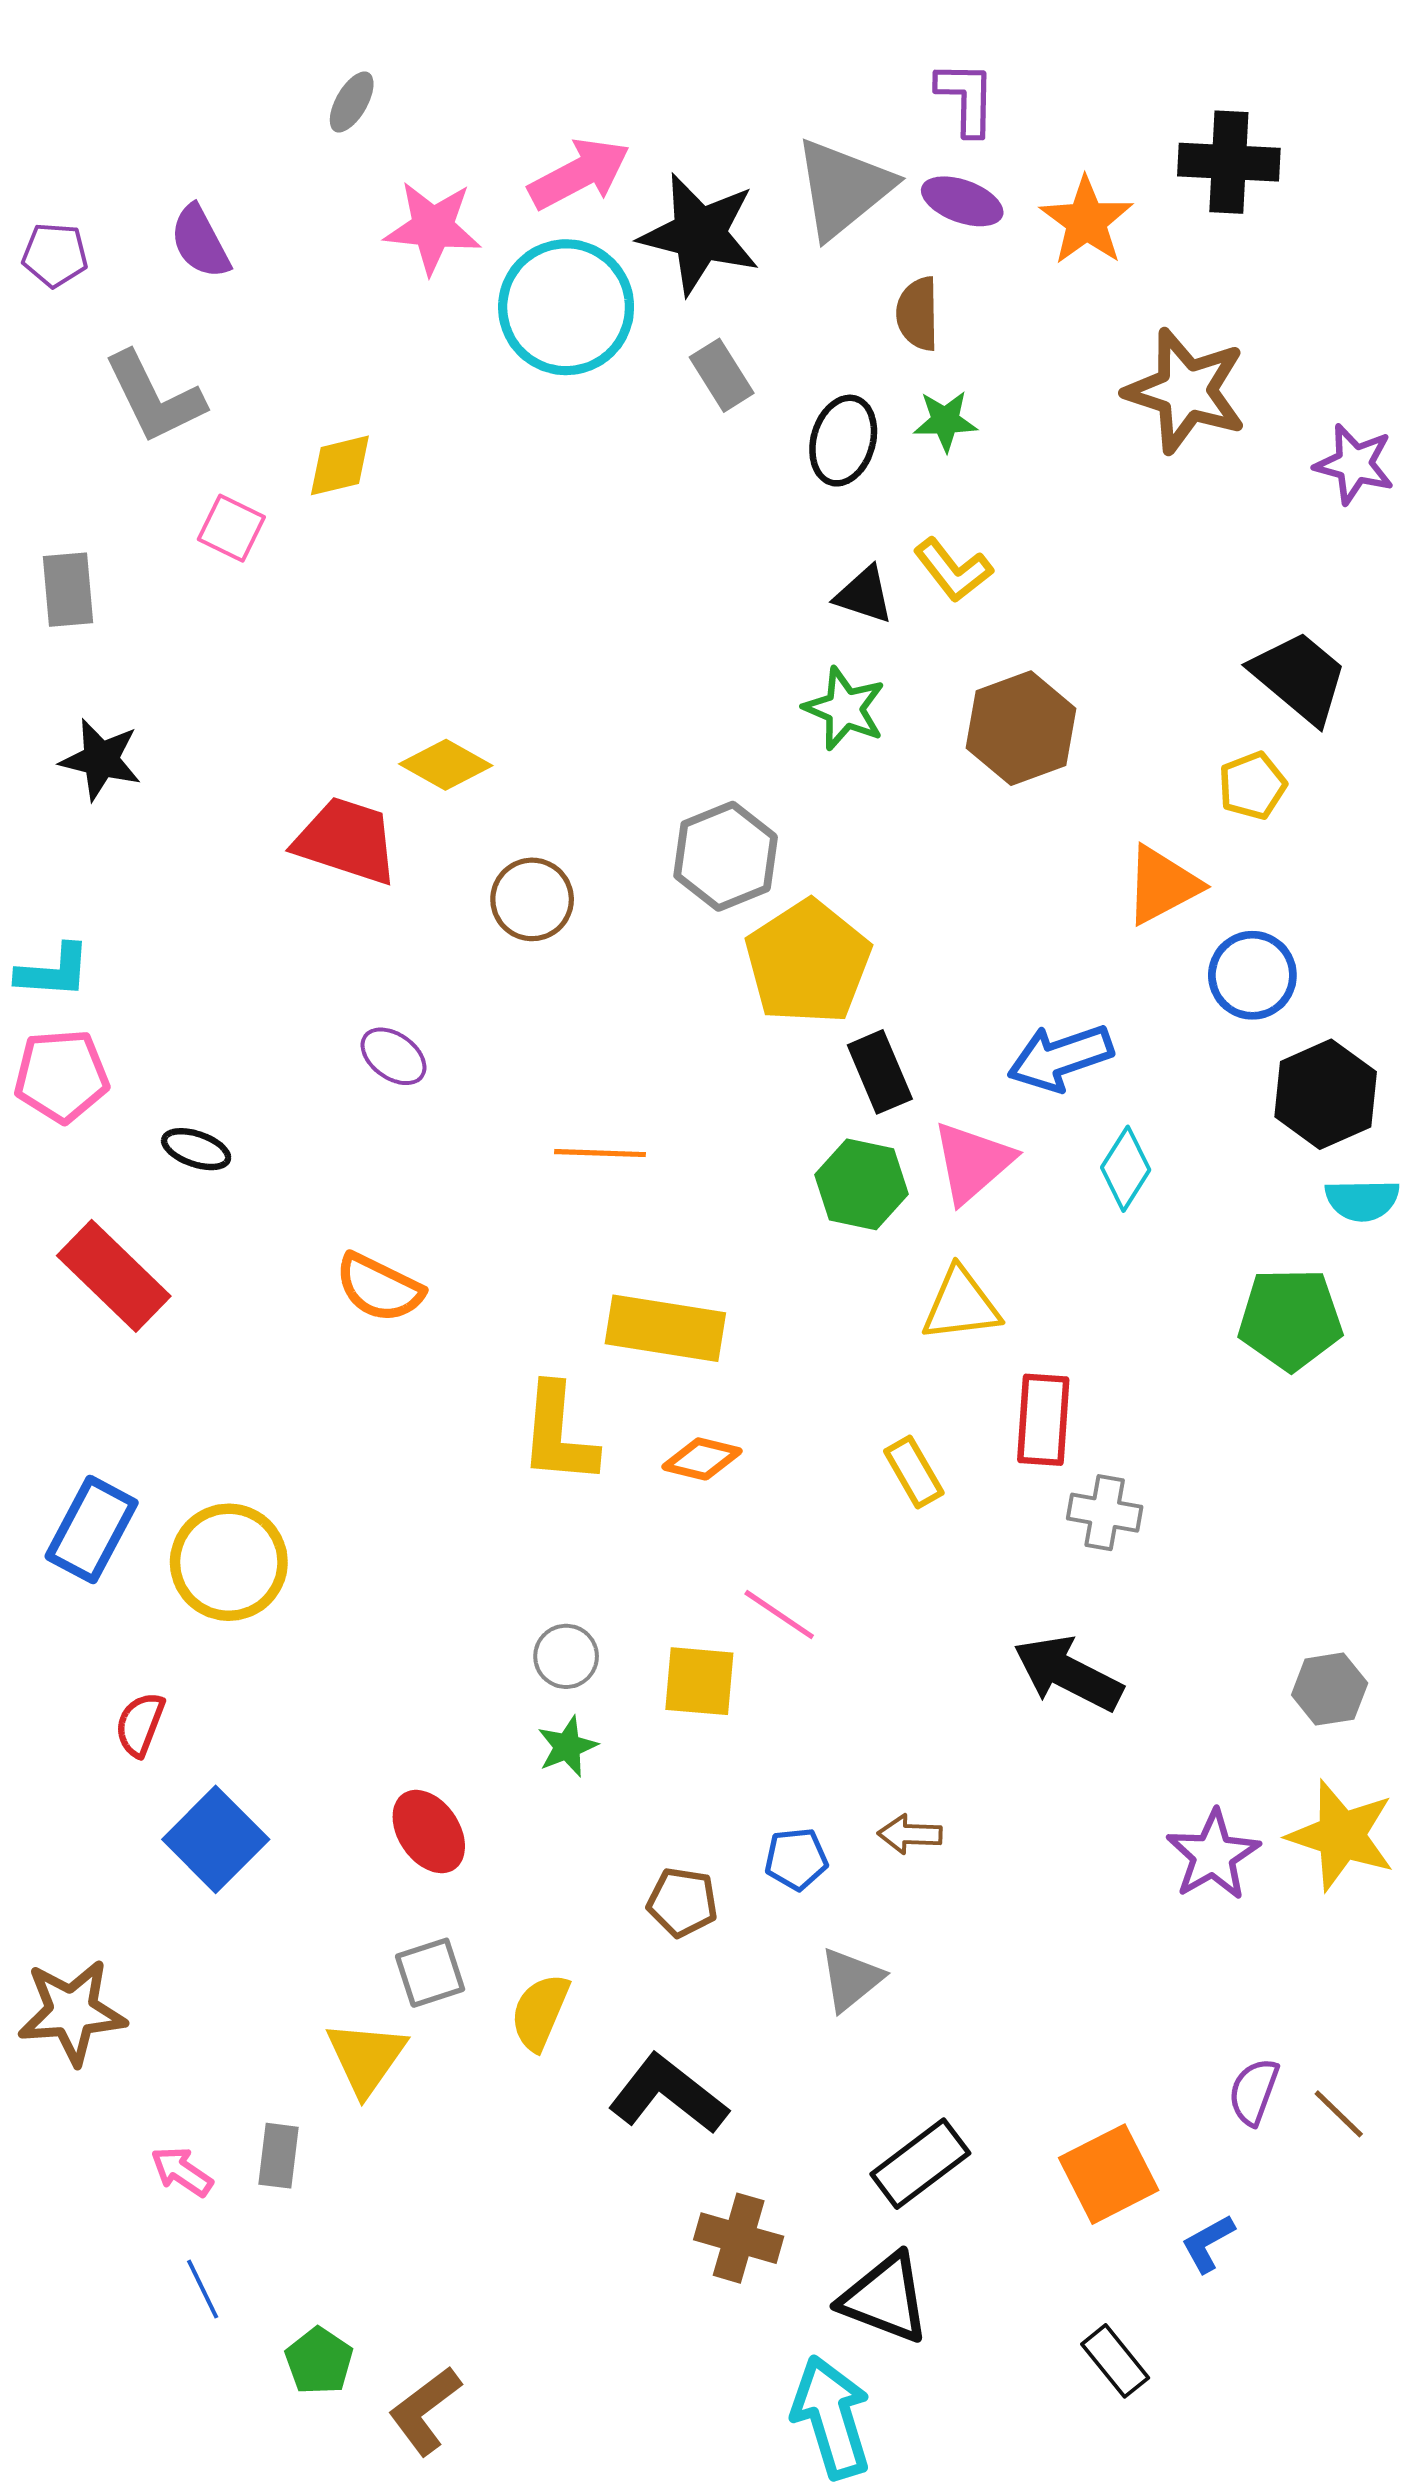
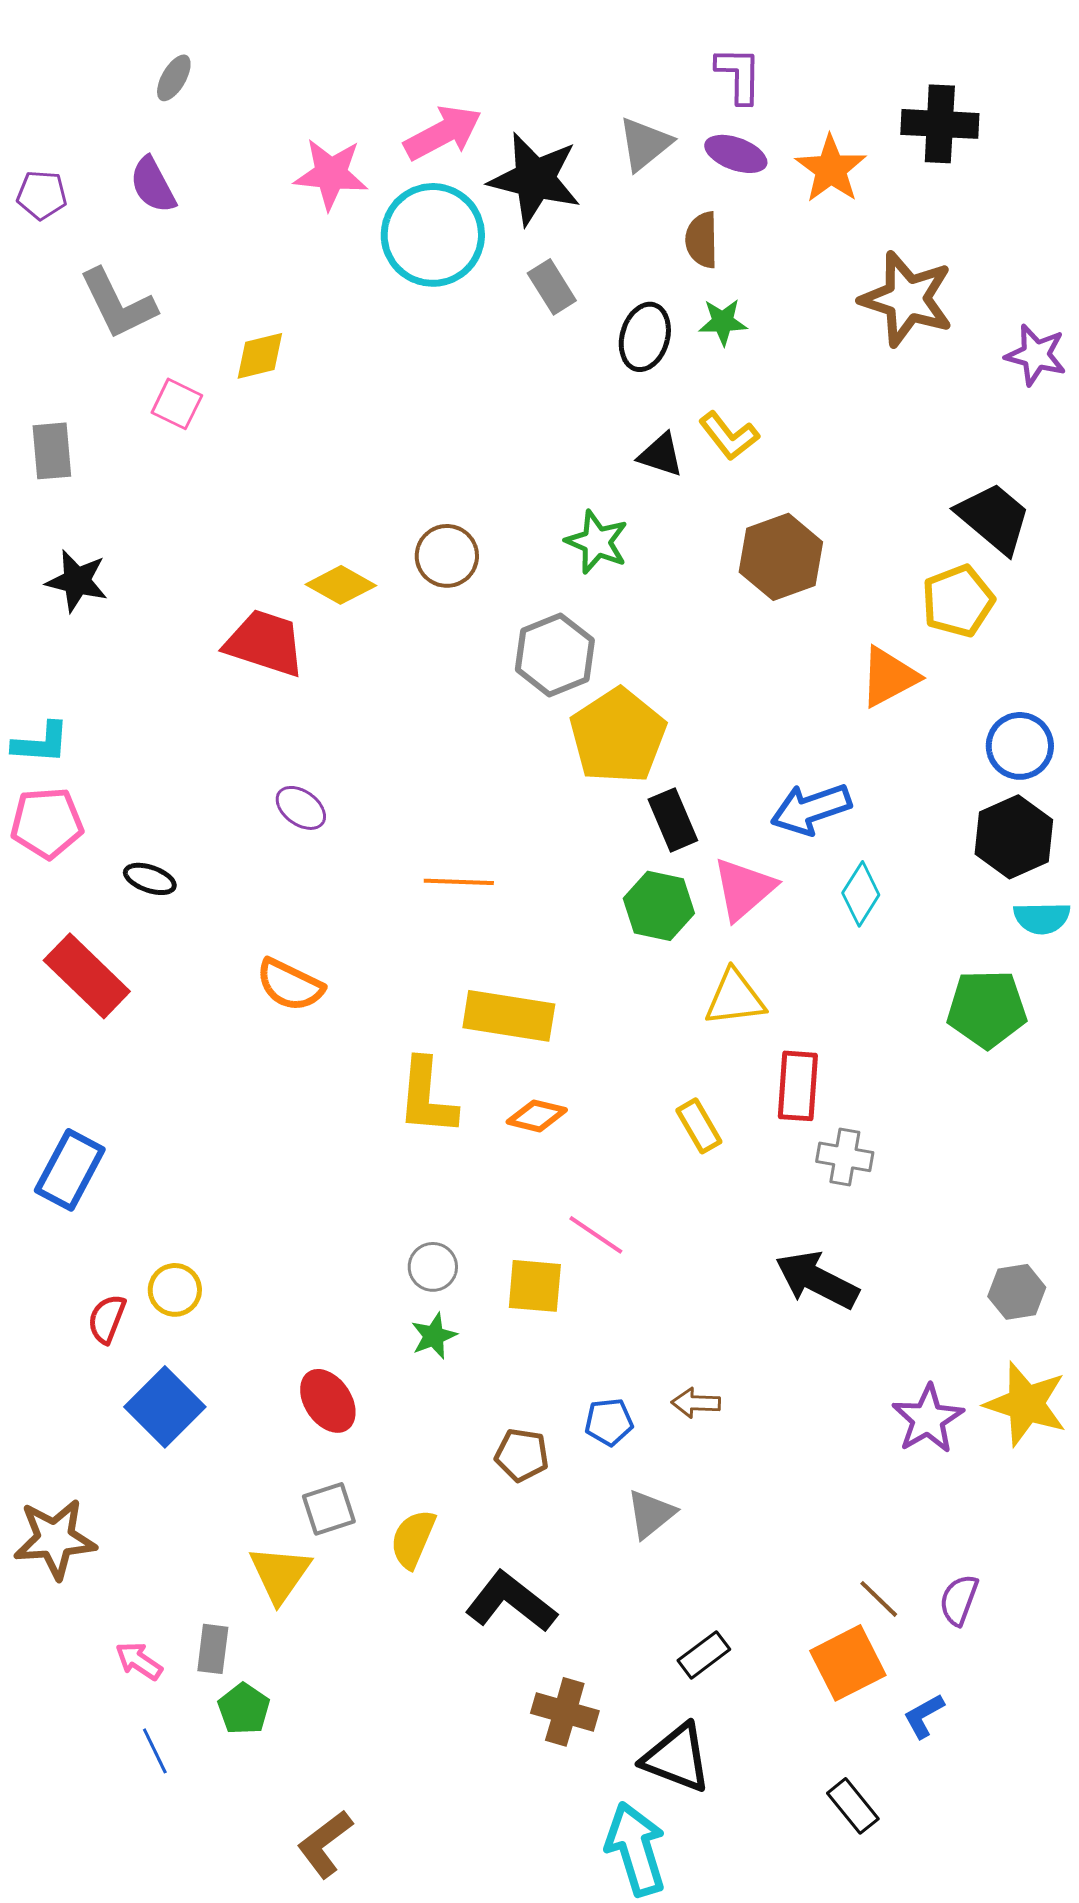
gray ellipse: (352, 102) -> (174, 78), moved
gray triangle: (843, 188) -> (645, 144), size x0.7
green star: (845, 709) -> (597, 542), moved
yellow pentagon: (1252, 786) -> (958, 601), size x1.4
brown circle: (532, 899) -> (447, 556), moved
blue circle: (1252, 975) -> (1020, 746), moved
yellow circle: (229, 1562) -> (175, 1290), moved, size x0.6
brown line: (1339, 2114) -> (879, 1599), moved
black rectangle: (920, 2164) -> (704, 1655), size x0.7
green pentagon: (319, 2361) -> (244, 1709), moved

